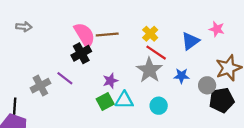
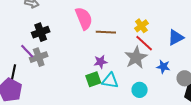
brown line: (107, 34) -> (106, 32), moved
black cross: (81, 53) -> (41, 32), moved
purple line: (65, 78) -> (27, 51), moved

